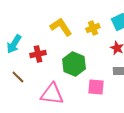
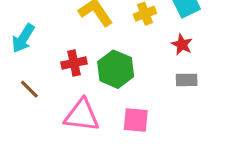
red cross: (38, 54) -> (74, 63), moved
pink square: (96, 87) -> (136, 120), moved

